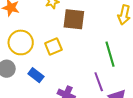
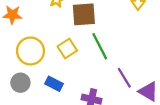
green line: (110, 54) -> (100, 46), moved

